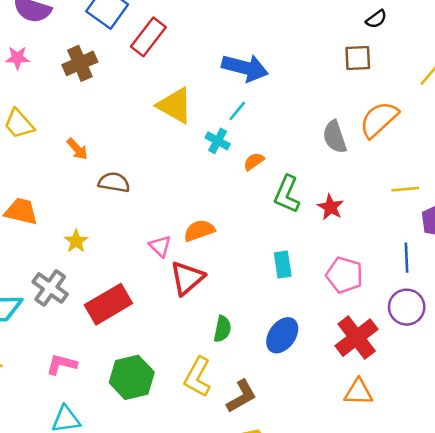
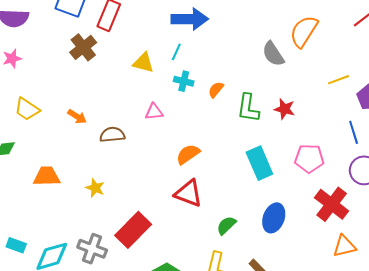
brown cross: (80, 63) -> (83, 47), moved
yellow triangle: (175, 105) -> (143, 63), size x0.7
cyan line: (237, 111) -> (176, 52), moved
pink triangle: (160, 246) -> (154, 112), moved, turned -36
cyan rectangle: (283, 264) -> (259, 163), size x1.5
red triangle: (187, 278) -> (188, 193), turned -44
gray cross: (50, 288) -> (92, 249), moved
green semicircle: (222, 329) -> (226, 225), turned -130

